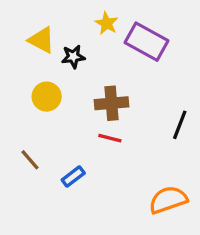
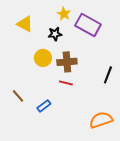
black star: (73, 57) -> (55, 34), moved
yellow circle: (47, 97) -> (43, 58), moved

